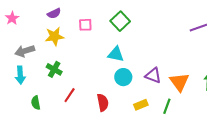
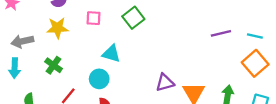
cyan triangle: (116, 54) -> (111, 54), moved
purple triangle: (153, 75) -> (165, 83), turned -42
cyan circle: (123, 77) -> (99, 79), moved

